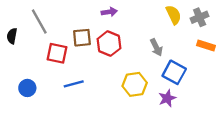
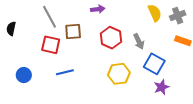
gray line: (39, 22) -> (50, 17), moved
red hexagon: (109, 44) -> (111, 38), moved
purple star: (167, 98) -> (161, 87), moved

